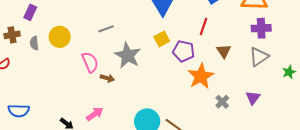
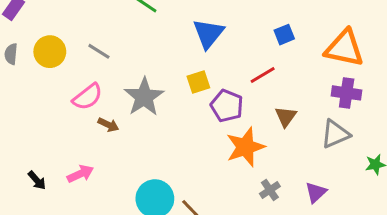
red line: (203, 26) -> (263, 75), turned 30
gray line: (106, 29) -> (99, 51), moved, turned 42
pink semicircle: (90, 62) -> (88, 97), turned 65

